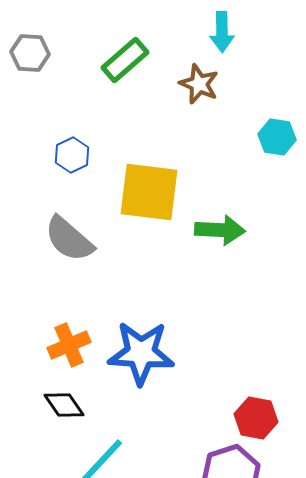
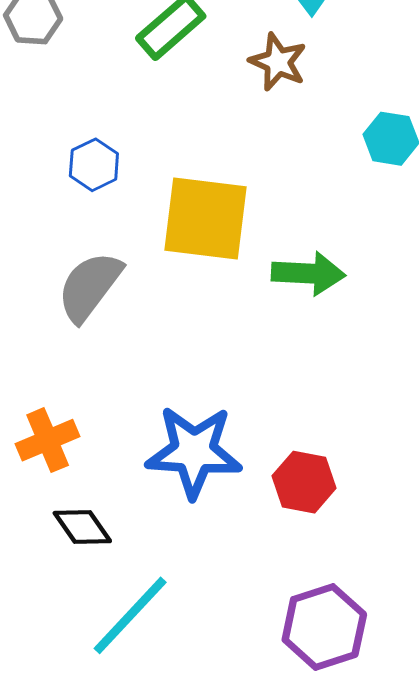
gray semicircle: (69, 239) -> (90, 287), turned 86
orange cross: (69, 345) -> (48, 440), moved
red hexagon: (256, 418) -> (304, 482), moved

